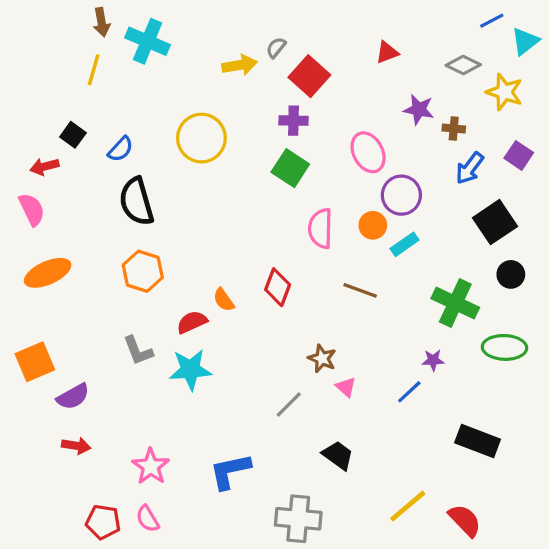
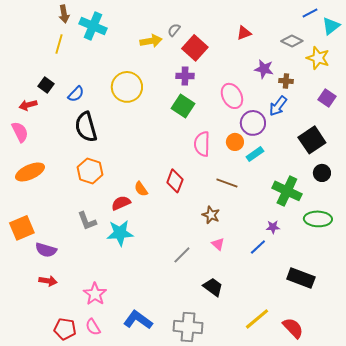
blue arrow: (470, 168) -> (278, 106), moved
brown star: (322, 359) -> (211, 215), moved
purple semicircle: (73, 397) -> (46, 250), turned 45
blue L-shape: (230, 471) -> (138, 320), moved, turned 48

